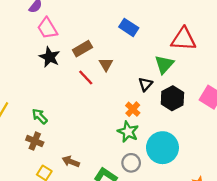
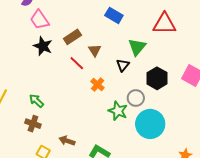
green triangle: (164, 64) -> (137, 47), moved
black triangle: (145, 84) -> (123, 65), moved
orange cross: (133, 109) -> (98, 85), moved
gray circle: (131, 163) -> (136, 98), moved

